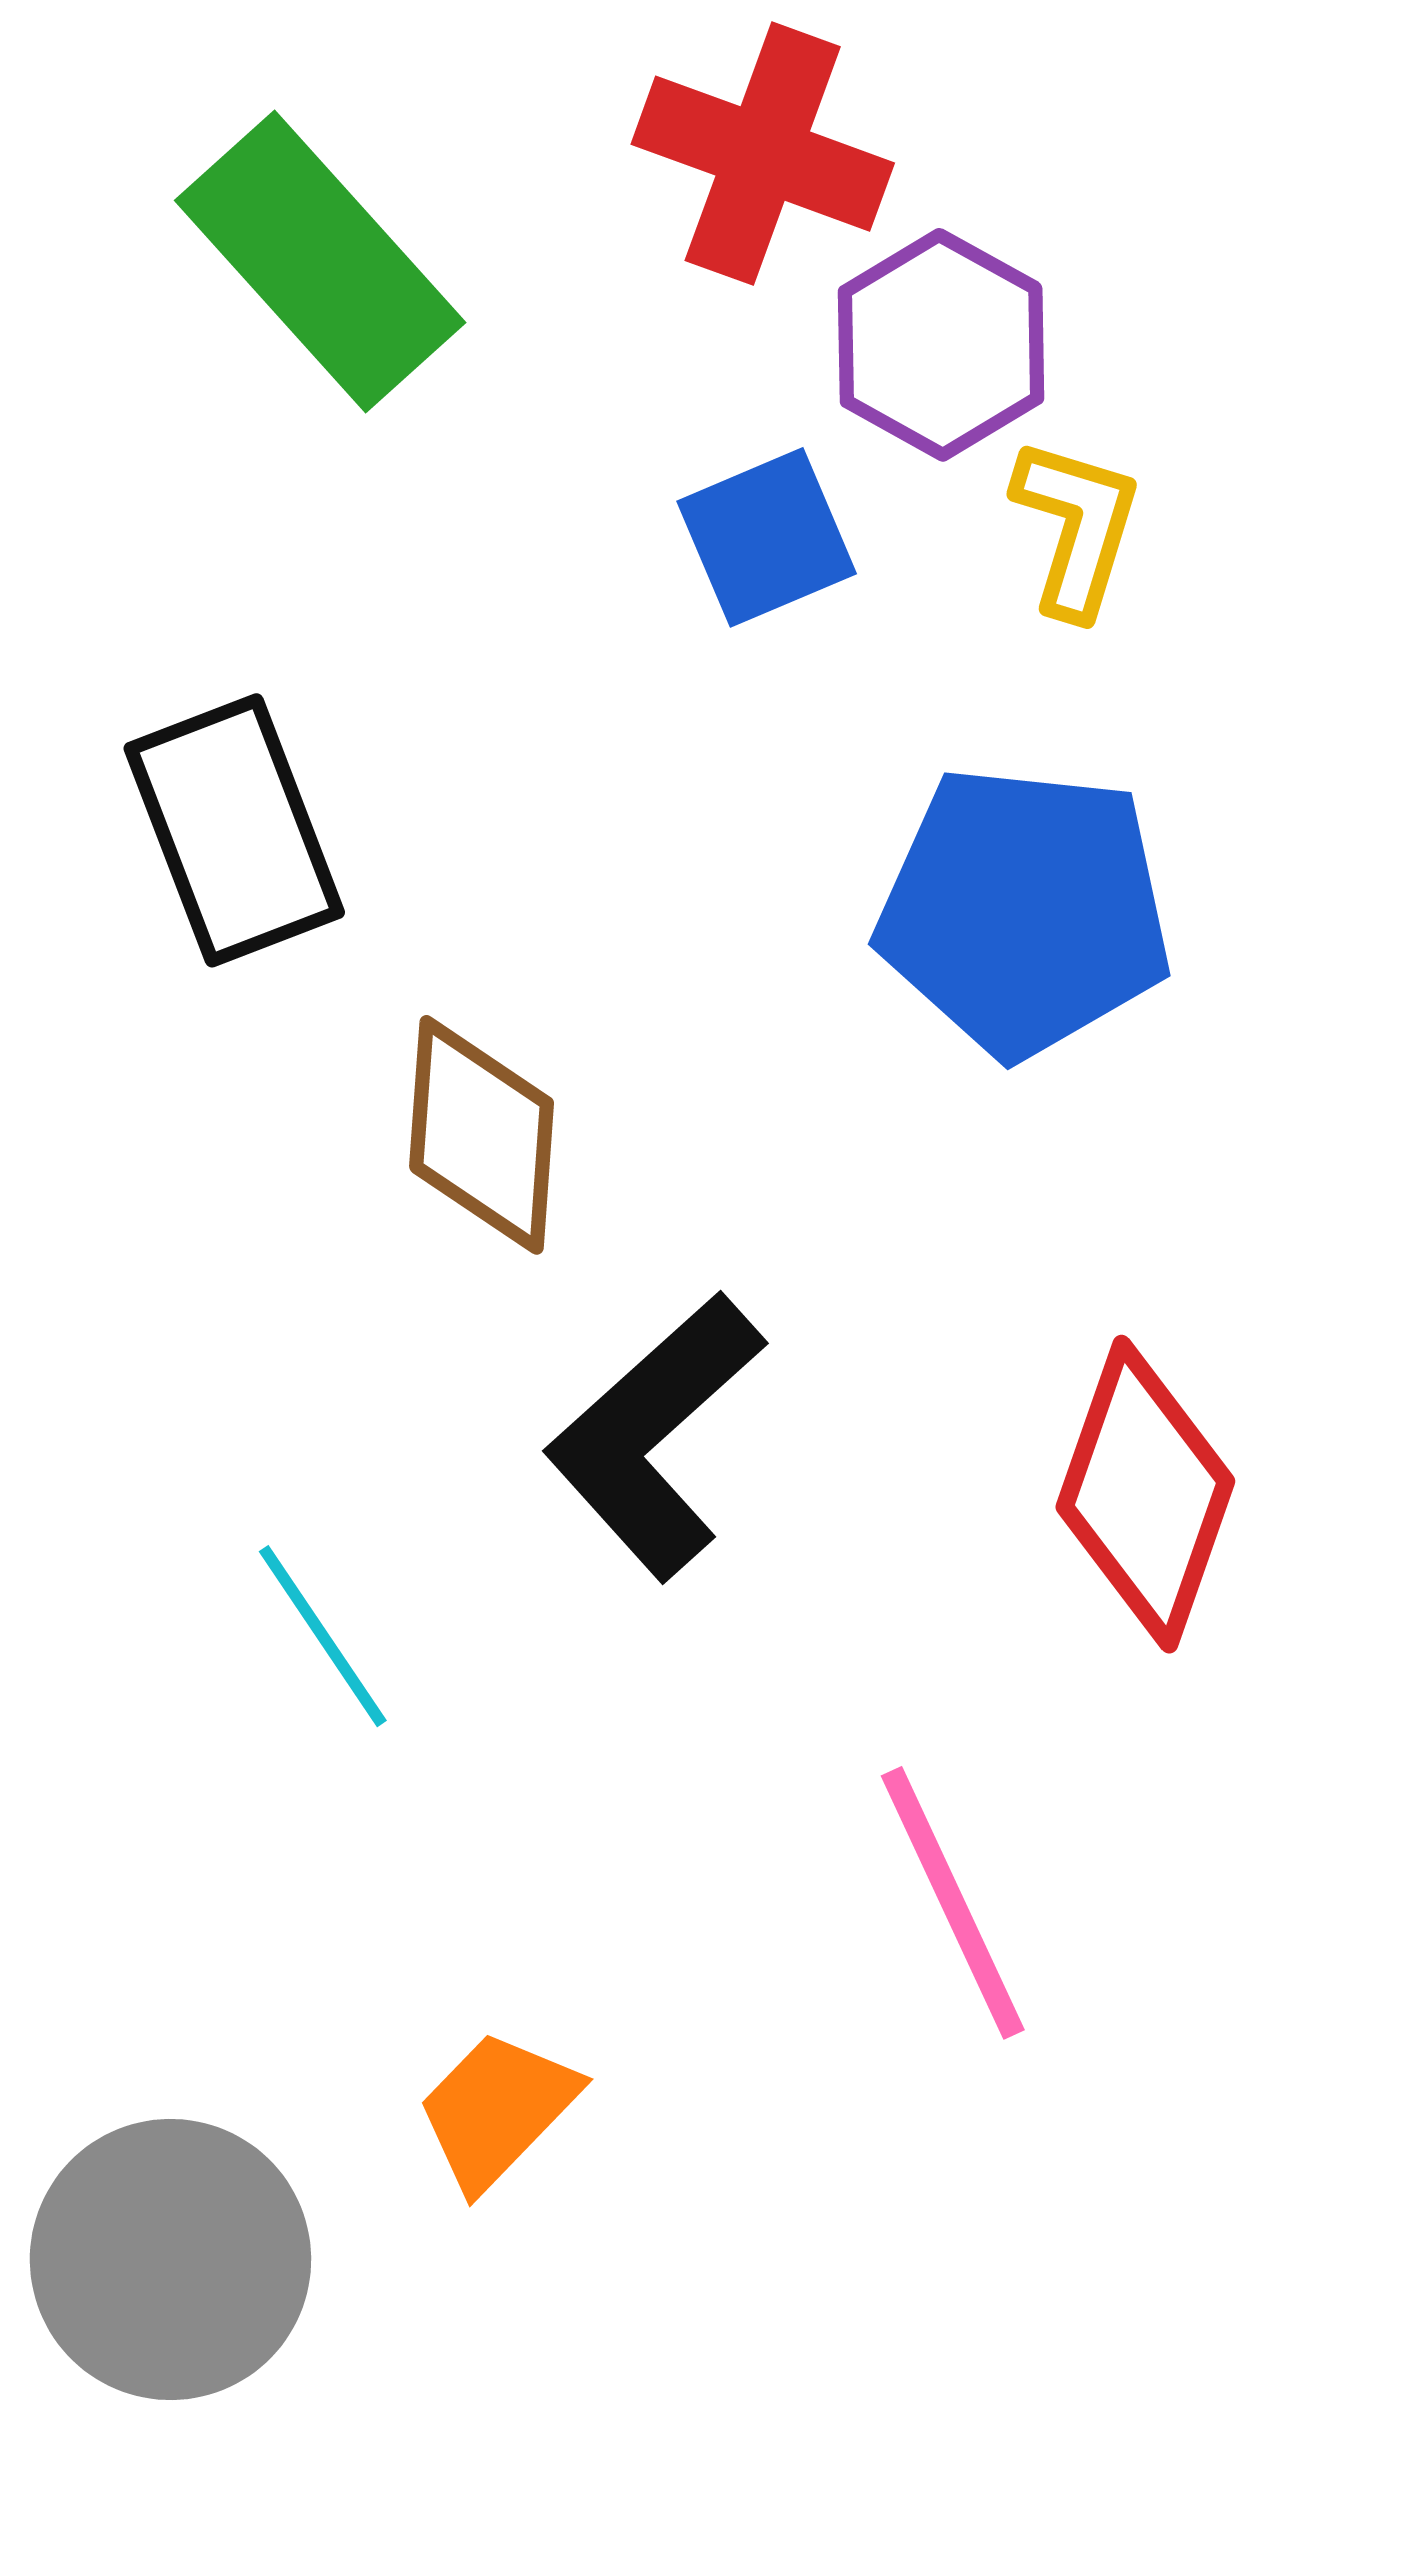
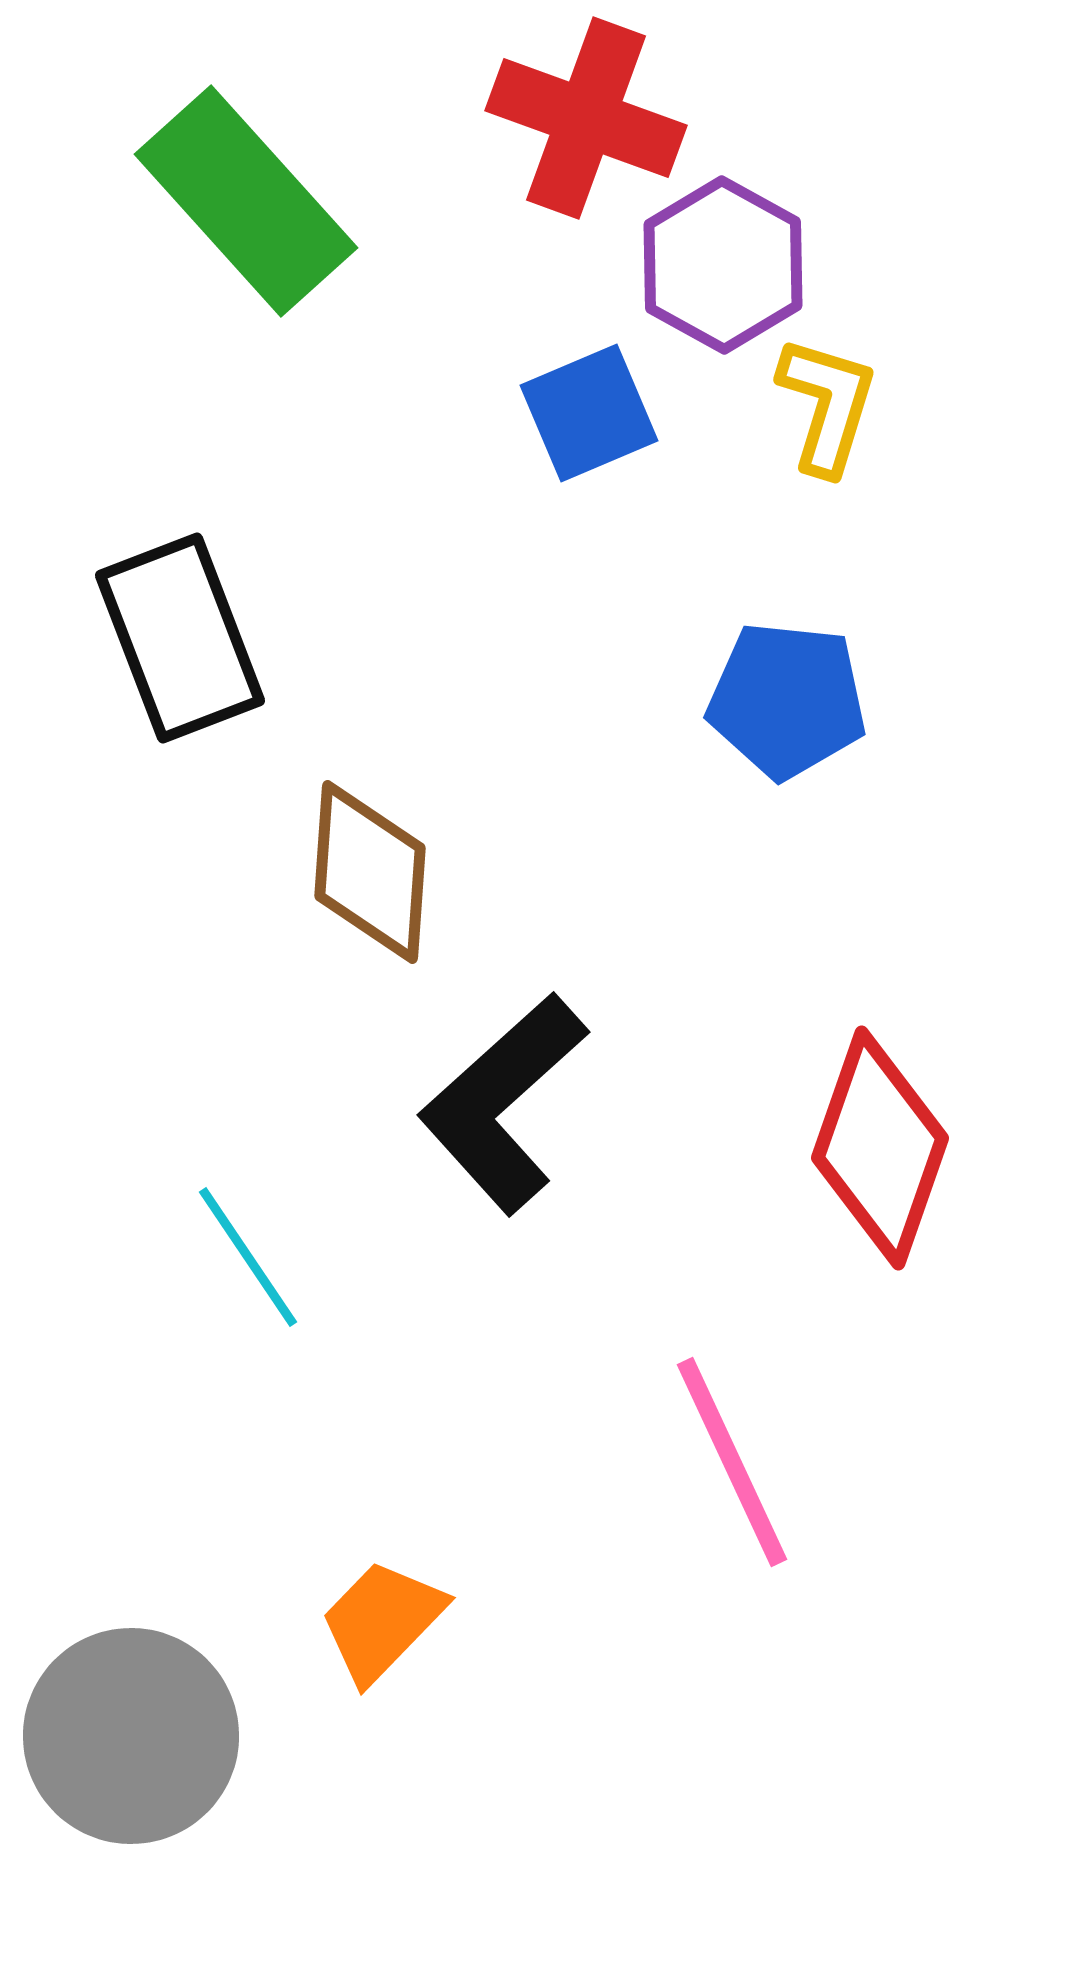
blue pentagon: (1024, 911) -> (787, 700), size x0.7

